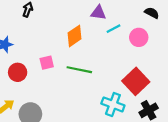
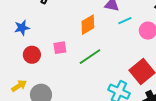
green line: (79, 70) -> (90, 57), turned -50

